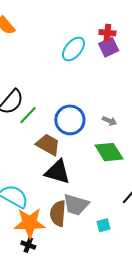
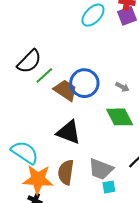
brown trapezoid: (48, 145) -> (65, 90), moved
gray trapezoid: (76, 205) -> (101, 169), moved

